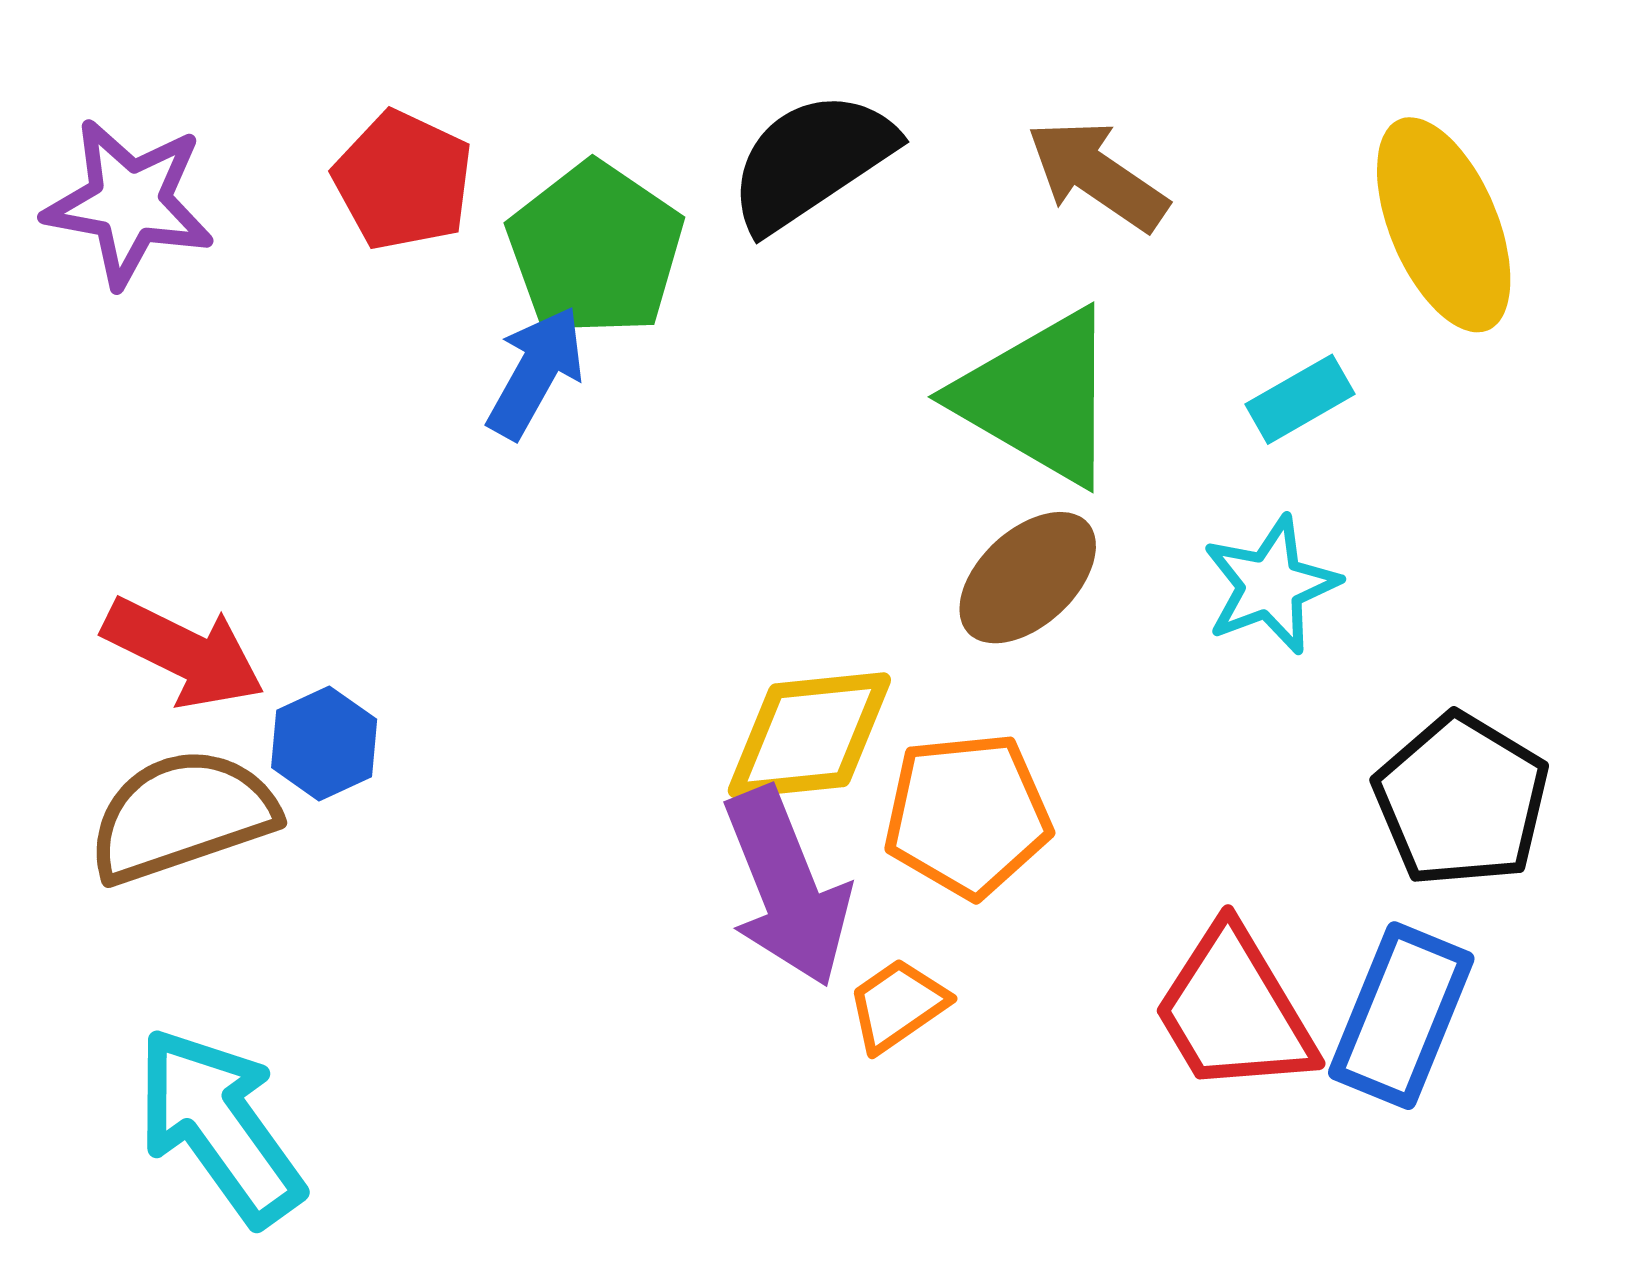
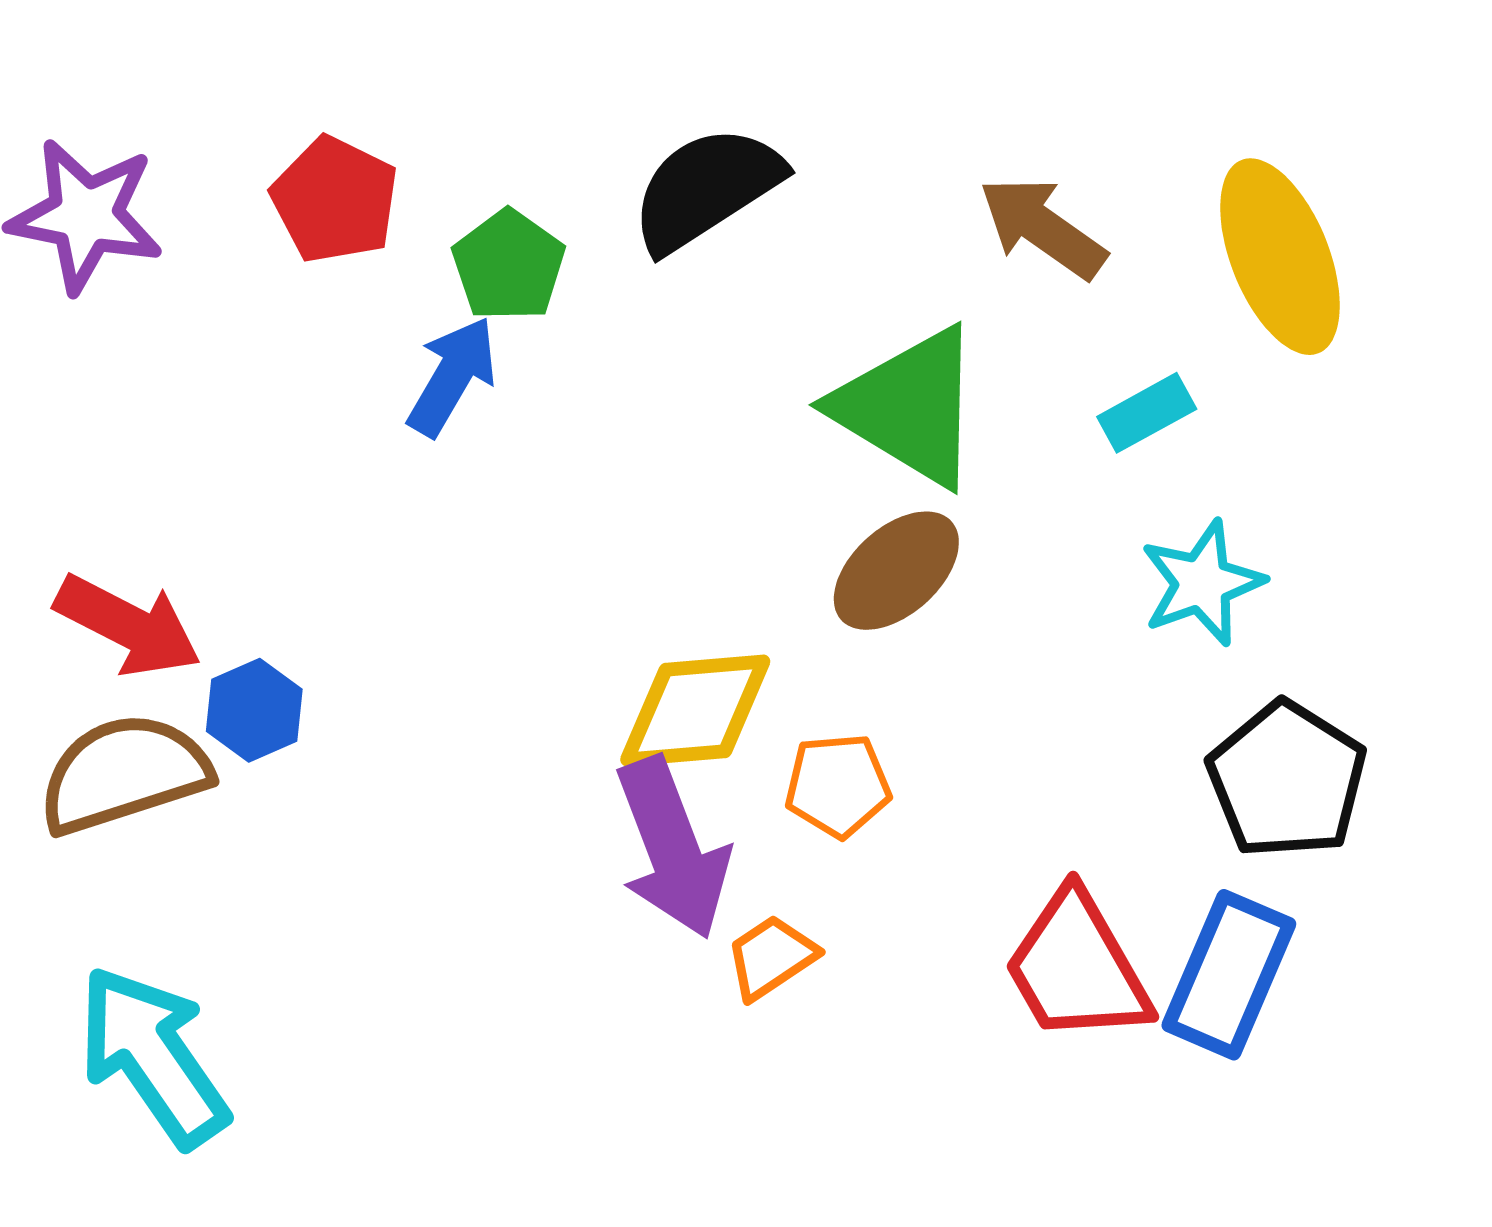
brown arrow: (1097, 175) -> (1043, 228), moved
green pentagon: (595, 249) -> (509, 265), size x0.7
cyan star: (1271, 585) -> (1202, 583), moved
orange pentagon: (967, 815) -> (838, 785), size x0.7

